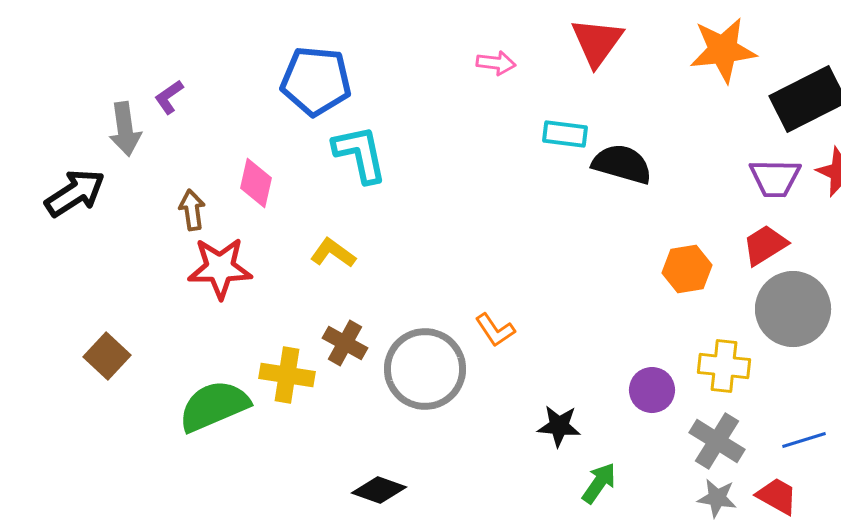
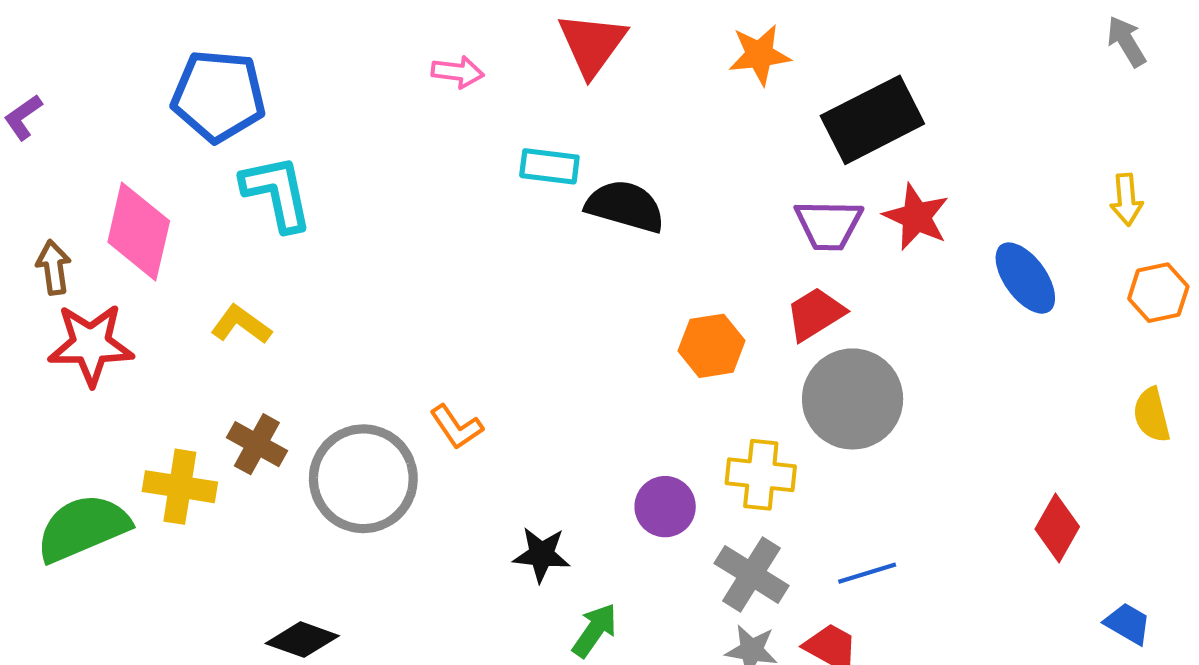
orange star: (723, 50) -> (759, 55), size x0.7
pink diamond: (256, 183) -> (139, 231), size x1.5

